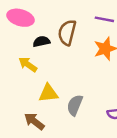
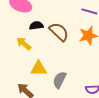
brown semicircle: (67, 33) -> (59, 32), moved, turned 115

